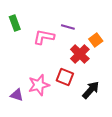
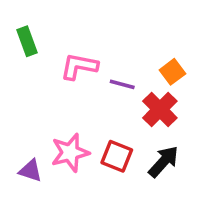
purple line: (68, 27) -> (122, 84), moved
red cross: (80, 54) -> (160, 109), moved
red square: (65, 77) -> (117, 156), moved

